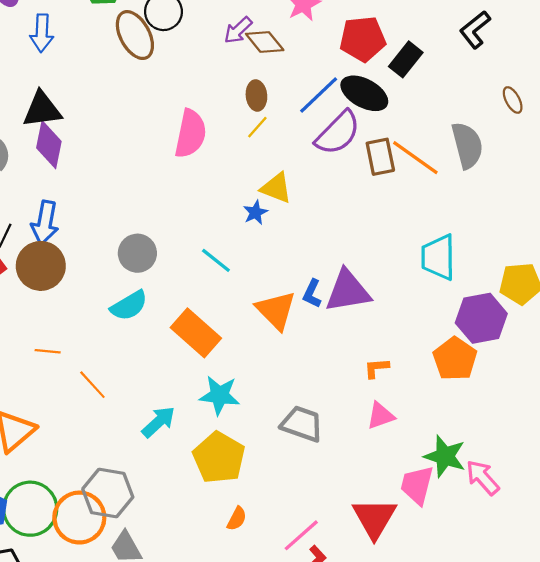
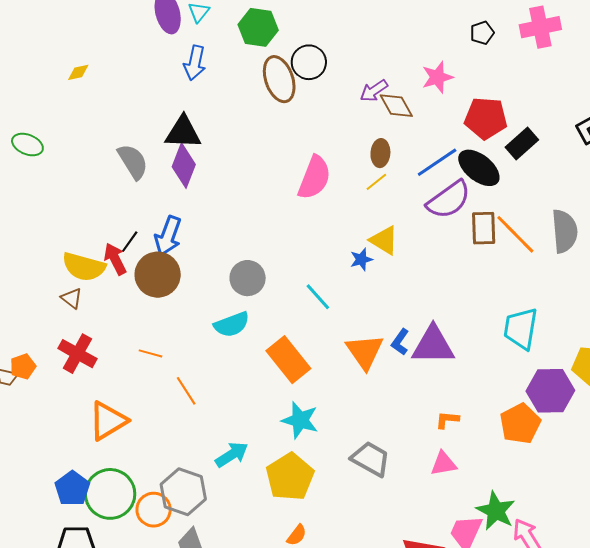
cyan arrow: (159, 422) -> (232, 455), moved
orange circle: (79, 518) -> (154, 510), size x0.7

